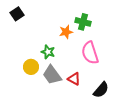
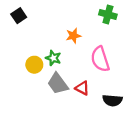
green cross: (83, 22) -> (108, 14), moved
yellow circle: (31, 67) -> (34, 65), moved
black semicircle: (101, 90) -> (112, 100), turned 54

